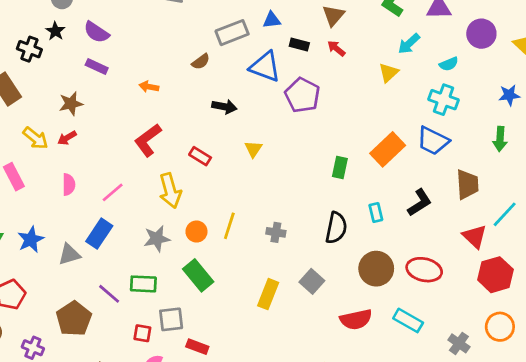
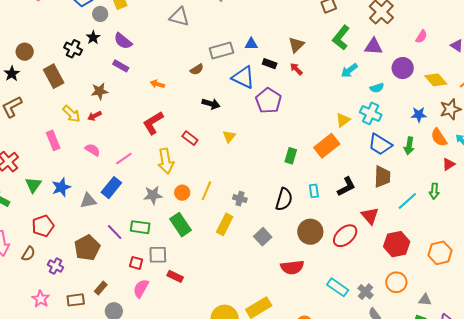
yellow triangle: (389, 73) -> (343, 120), moved
blue trapezoid: (433, 141) -> (380, 144), moved
pink semicircle: (69, 184) -> (93, 150), turned -63
red triangle: (475, 236) -> (370, 216), moved
red ellipse: (424, 270) -> (345, 236), turned -60
yellow rectangle: (268, 294) -> (225, 224), moved
cyan rectangle: (408, 320) -> (338, 287), moved

